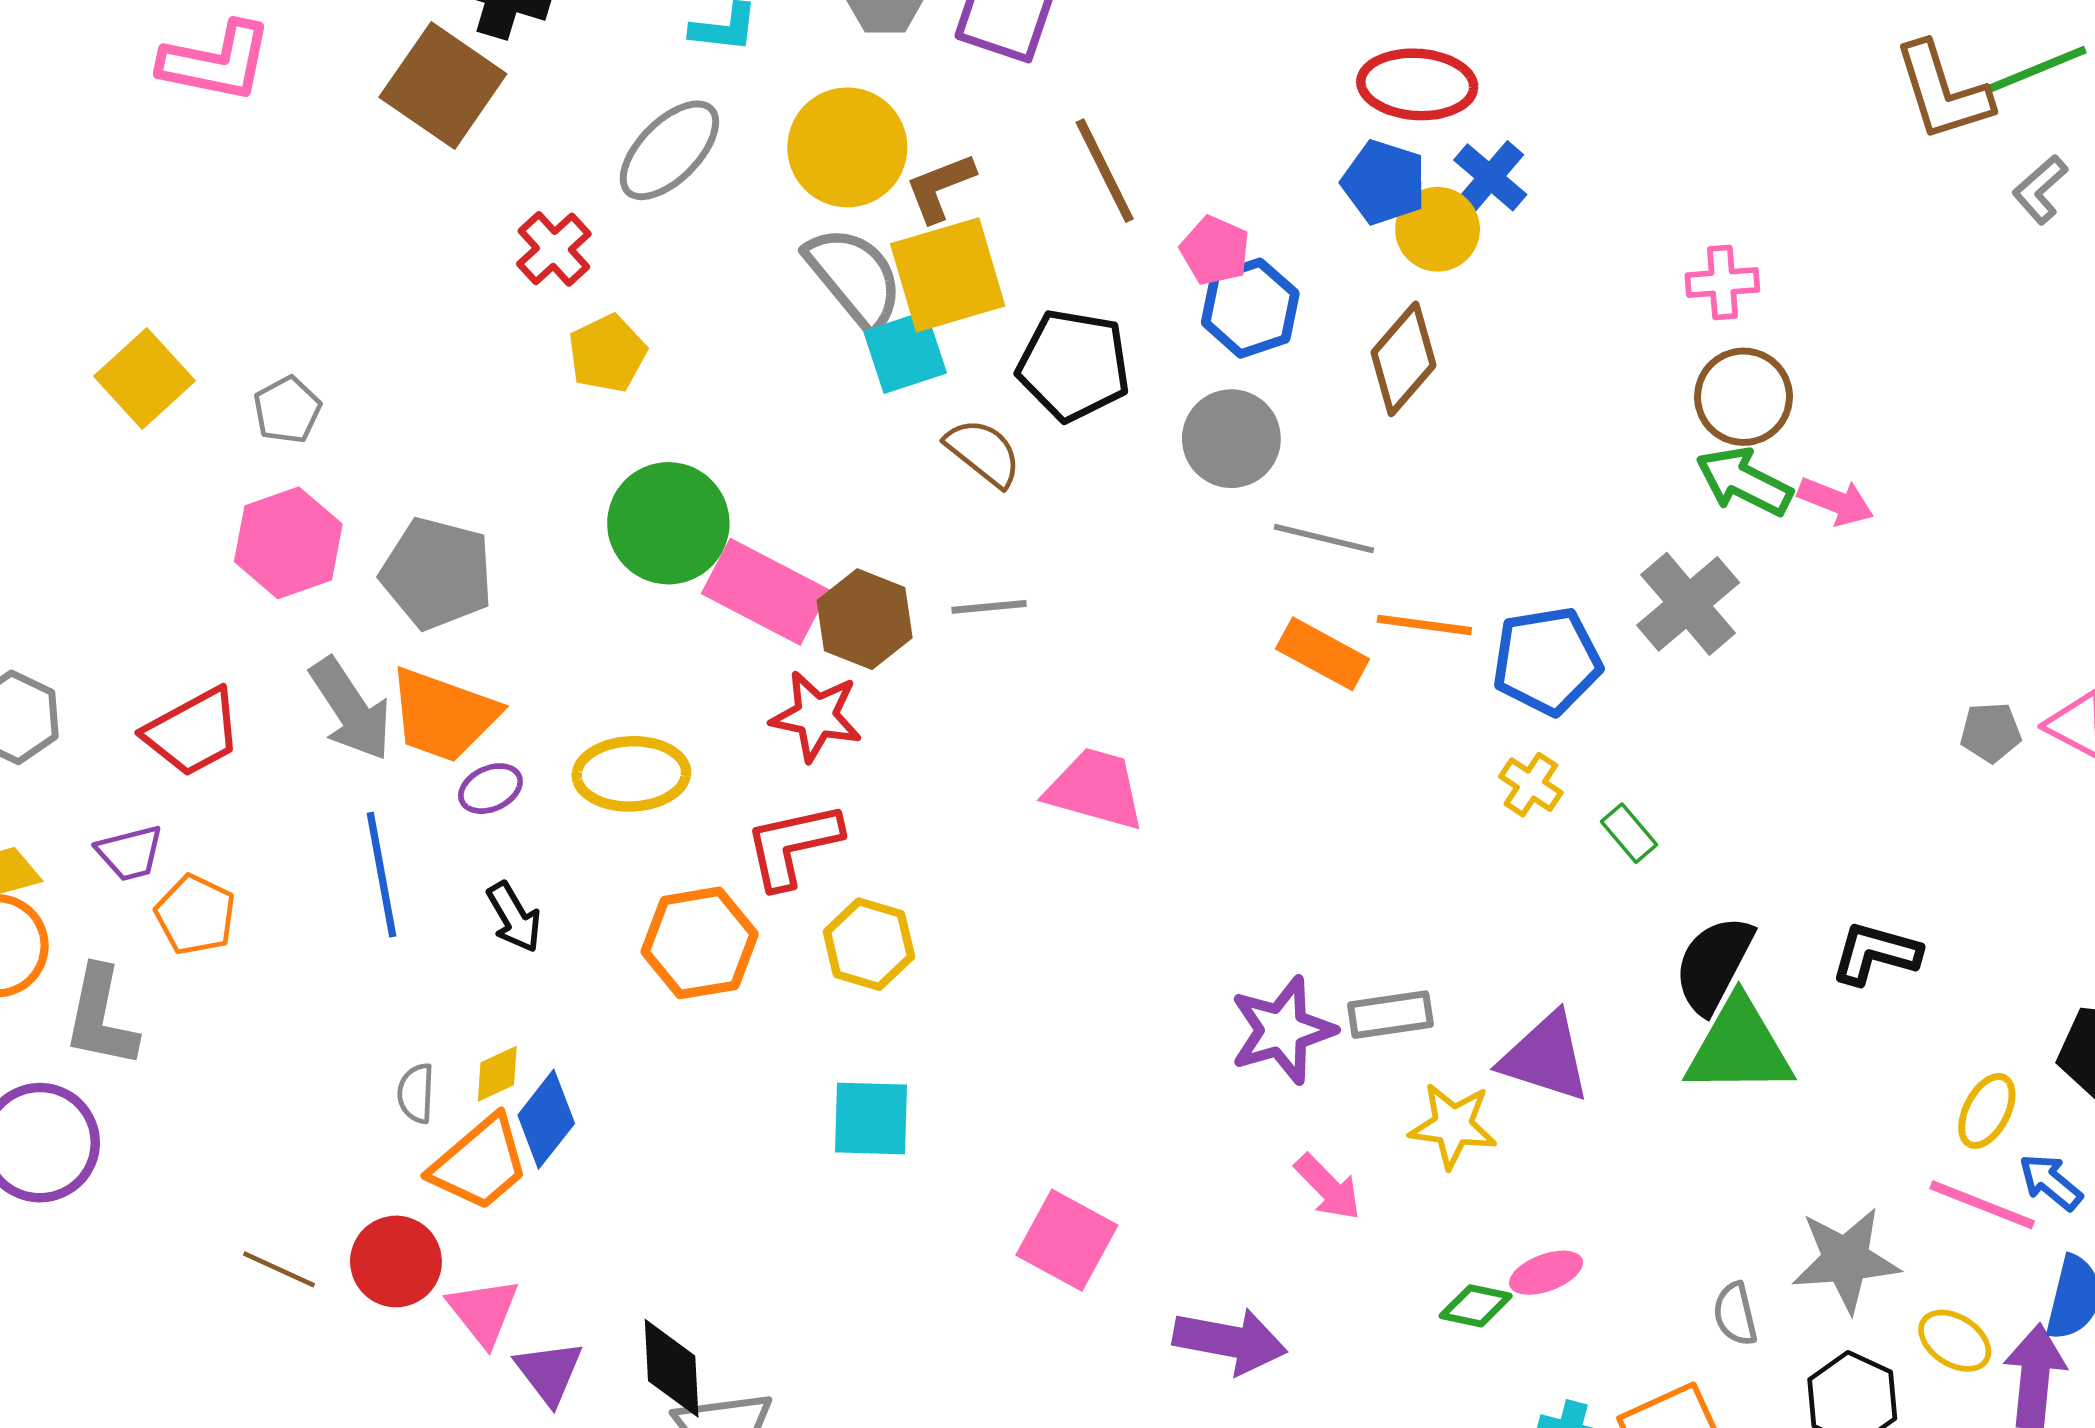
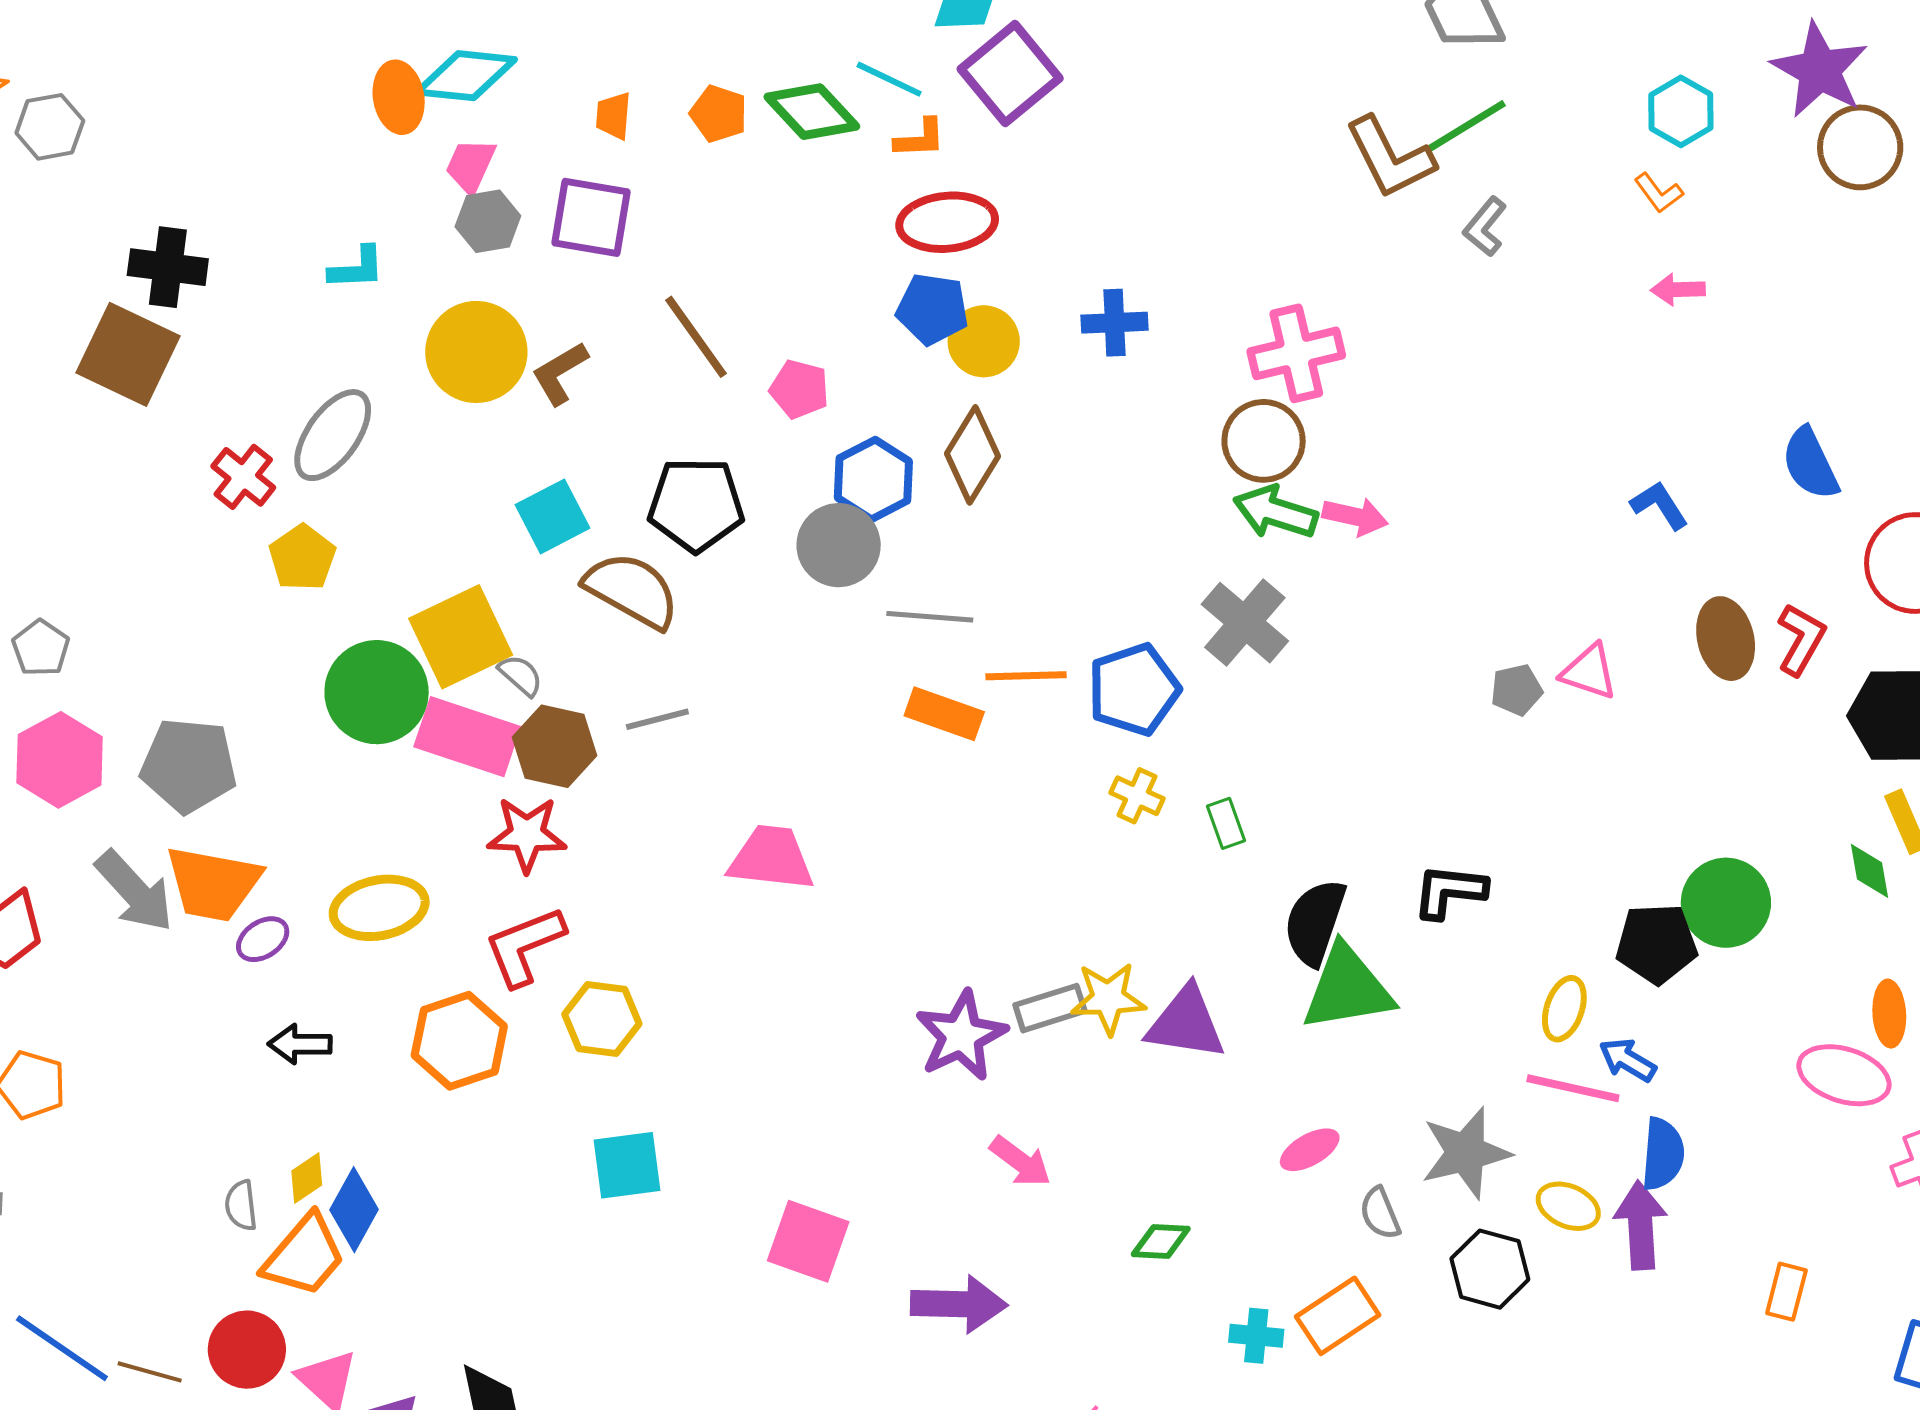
gray ellipse: (669, 150) -> (333, 435), moved
blue cross: (1490, 177) -> (1114, 323), moved, turned -34
yellow square: (948, 275) -> (461, 637), moved
gray semicircle: (854, 277) -> (521, 675), moved, size x0.5
pink cross: (1722, 282) -> (1296, 353), moved, size x1.5
blue hexagon: (1250, 308) -> (873, 479), moved
brown semicircle: (983, 452) -> (632, 590), size x1.4
green rectangle: (1629, 833) -> (1226, 823), turned 30
blue line: (381, 875) -> (62, 1348), moved, turned -36
black arrow: (514, 917) -> (300, 1044), turned 130
yellow star: (1453, 1126) -> (1108, 998), moved
pink ellipse: (1546, 1273) -> (1310, 1150), moved

